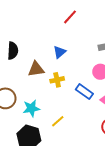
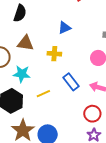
brown triangle: (36, 69) -> (25, 43), moved
blue rectangle: (84, 92) -> (71, 82), moved

